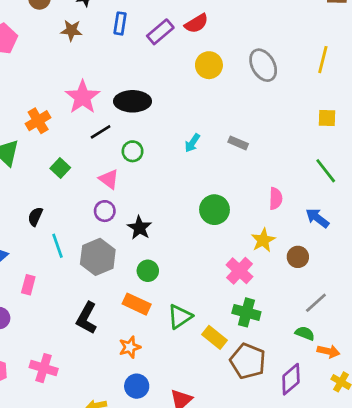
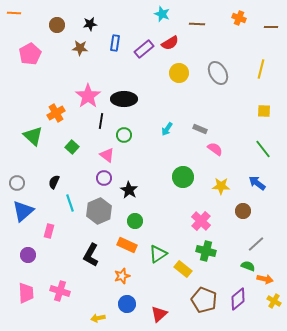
black line: (101, 132) -> (101, 121), turned -49
pink semicircle: (276, 199) -> (215, 149), moved, turned -56
yellow star: (263, 240) -> (221, 186), moved, turned 30
brown pentagon: (248, 361) -> (204, 300), moved

